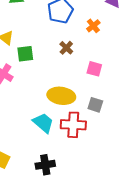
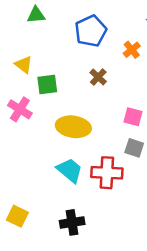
pink square: (94, 69) -> (133, 117), moved
yellow ellipse: (61, 96) -> (73, 127), moved

